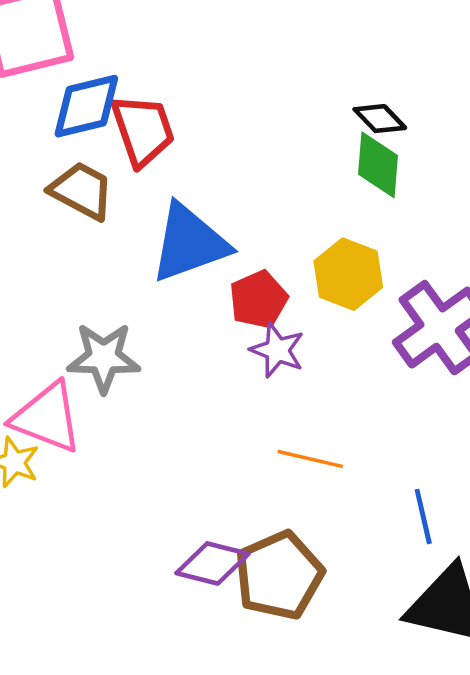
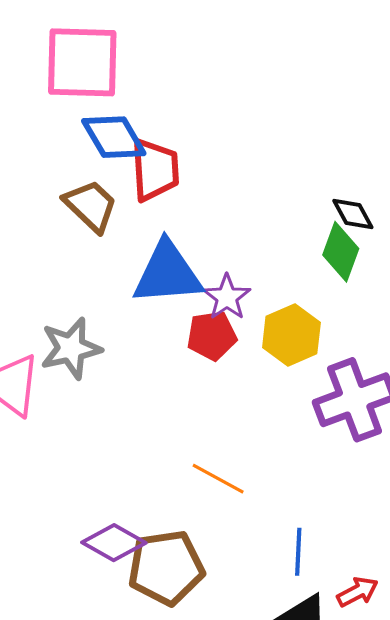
blue diamond: (86, 106) -> (114, 137), turned 58
purple star: (277, 350) -> (227, 297), moved
gray star: (104, 358) -> (71, 348), turned -30

